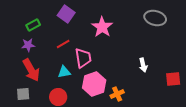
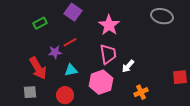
purple star: (28, 45) -> (55, 52), moved
pink trapezoid: (83, 58) -> (108, 54), moved
white arrow: (143, 65) -> (128, 66), moved, turned 56
orange cross: (117, 94) -> (141, 92), moved

